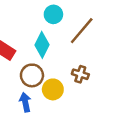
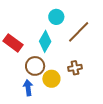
brown cross: (80, 74) -> (75, 68), turned -32

